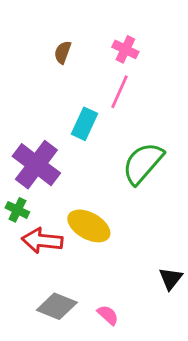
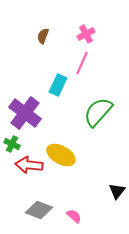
pink cross: (125, 49) -> (86, 34), turned 36

